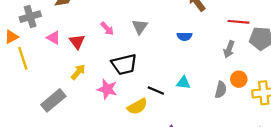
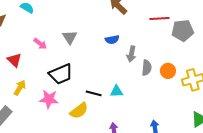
gray arrow: (229, 49) -> (131, 54), moved
cyan triangle: (183, 83) -> (117, 91), moved
gray semicircle: (221, 90) -> (147, 68), moved

